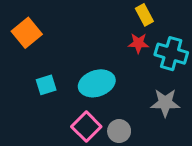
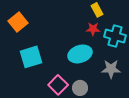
cyan ellipse: (97, 83) -> (80, 54), moved
cyan square: (46, 85) -> (31, 57), size x1.6

